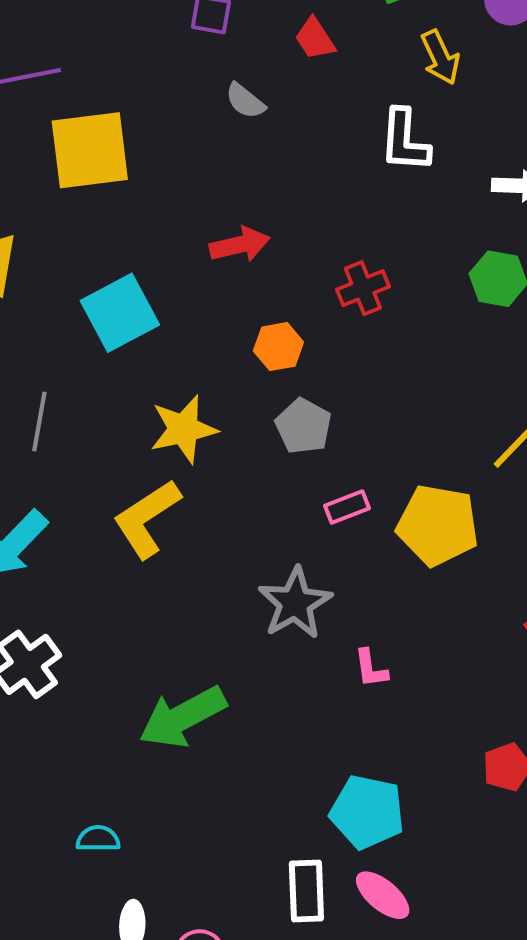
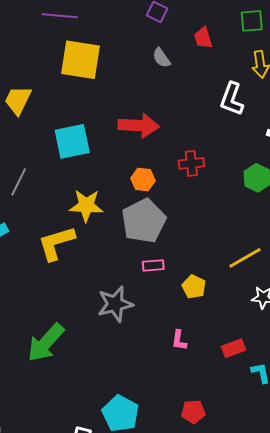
red arrow: (240, 245) -> (139, 126), size x1.4
gray pentagon: (303, 426) -> (144, 221), size x1.6
yellow pentagon: (438, 525) -> (194, 287), size x0.6
pink L-shape: (371, 668) -> (179, 340), moved
green arrow: (183, 717) -> (46, 343), turned -36

